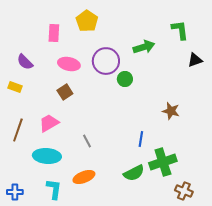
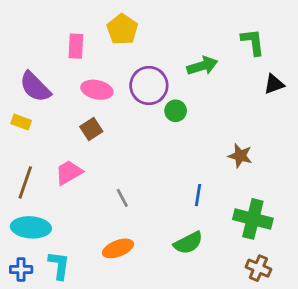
purple semicircle: (25, 62) -> (35, 87), size x1.4
cyan ellipse: (47, 156) -> (31, 227), moved
green cross: (163, 162) -> (253, 219), moved, turned 32
cyan L-shape: (54, 189) -> (59, 265), moved

